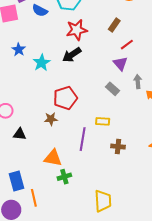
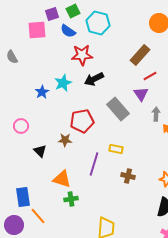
brown rectangle: (114, 25) -> (140, 55), size x1.5
red star: (77, 30) -> (82, 55), moved
blue star: (19, 50) -> (42, 92), moved
gray rectangle: (112, 89) -> (118, 109), moved, size x1.6
black triangle: (20, 134) -> (40, 151), moved, turned 32
orange line: (34, 198) -> (38, 216), turned -36

